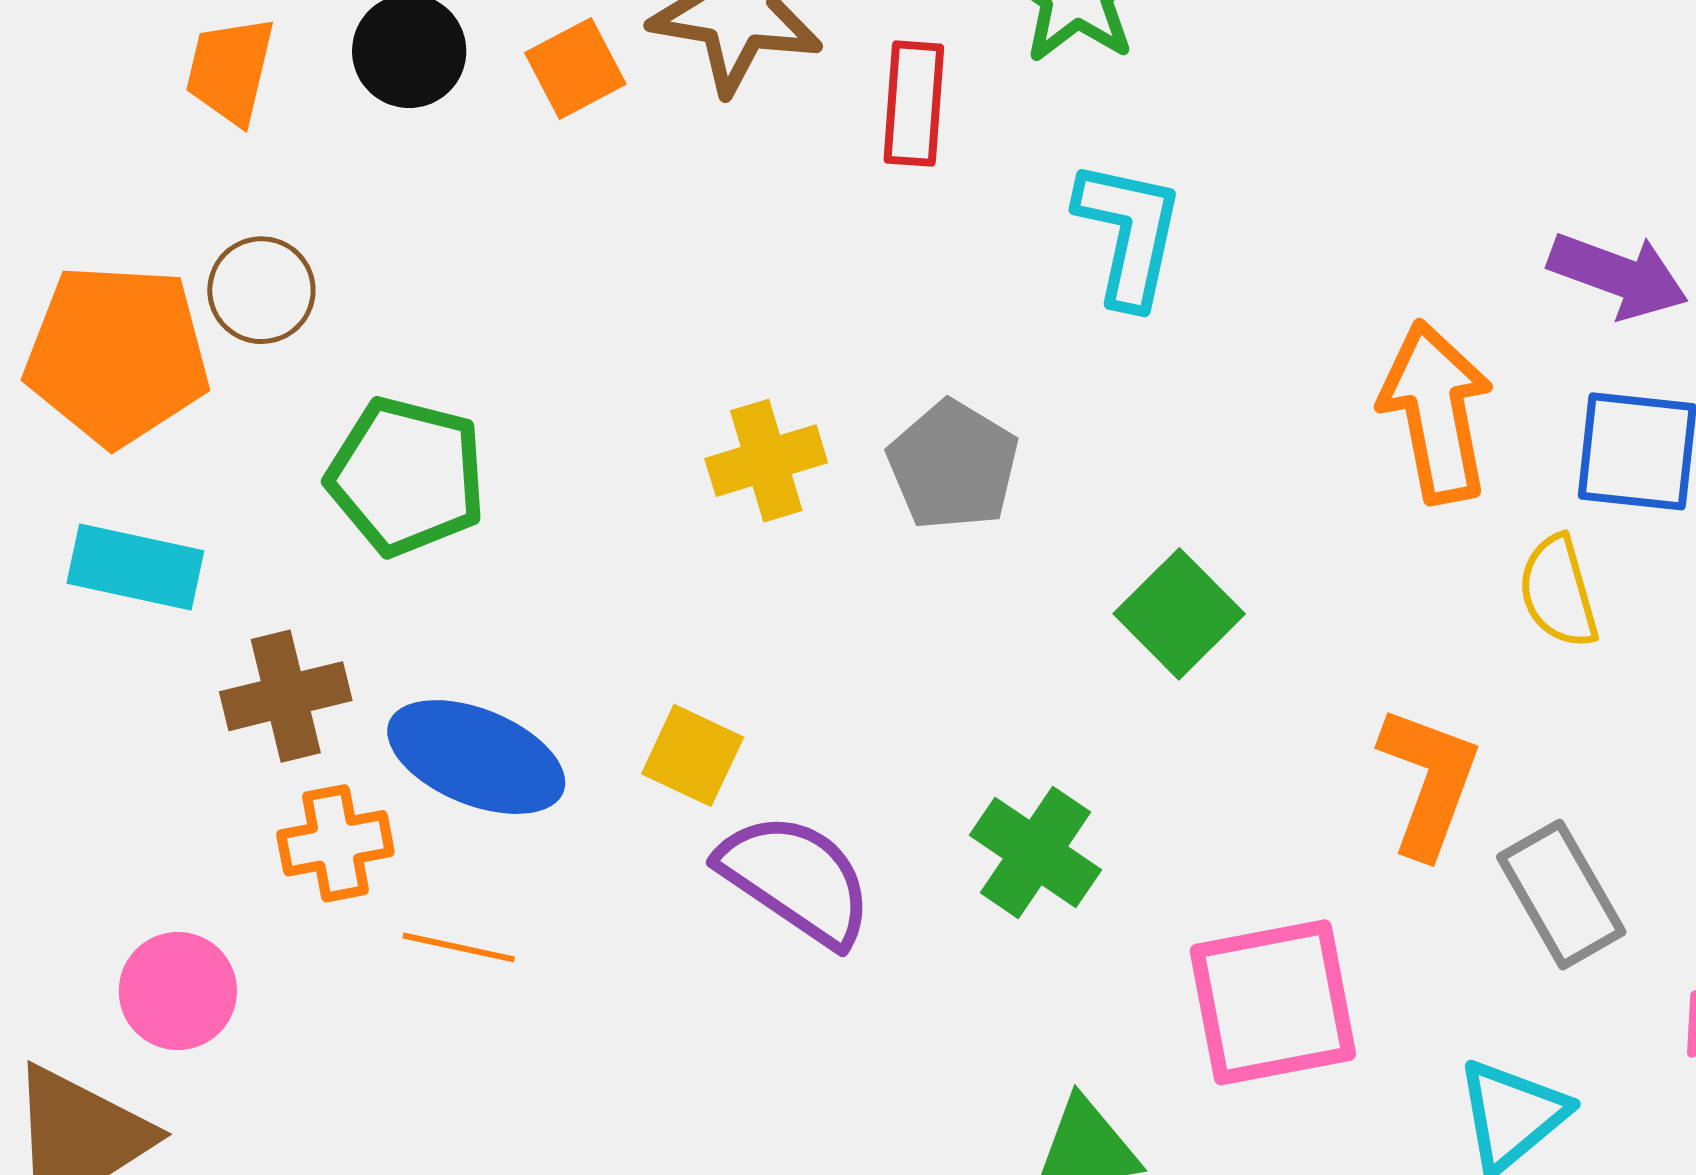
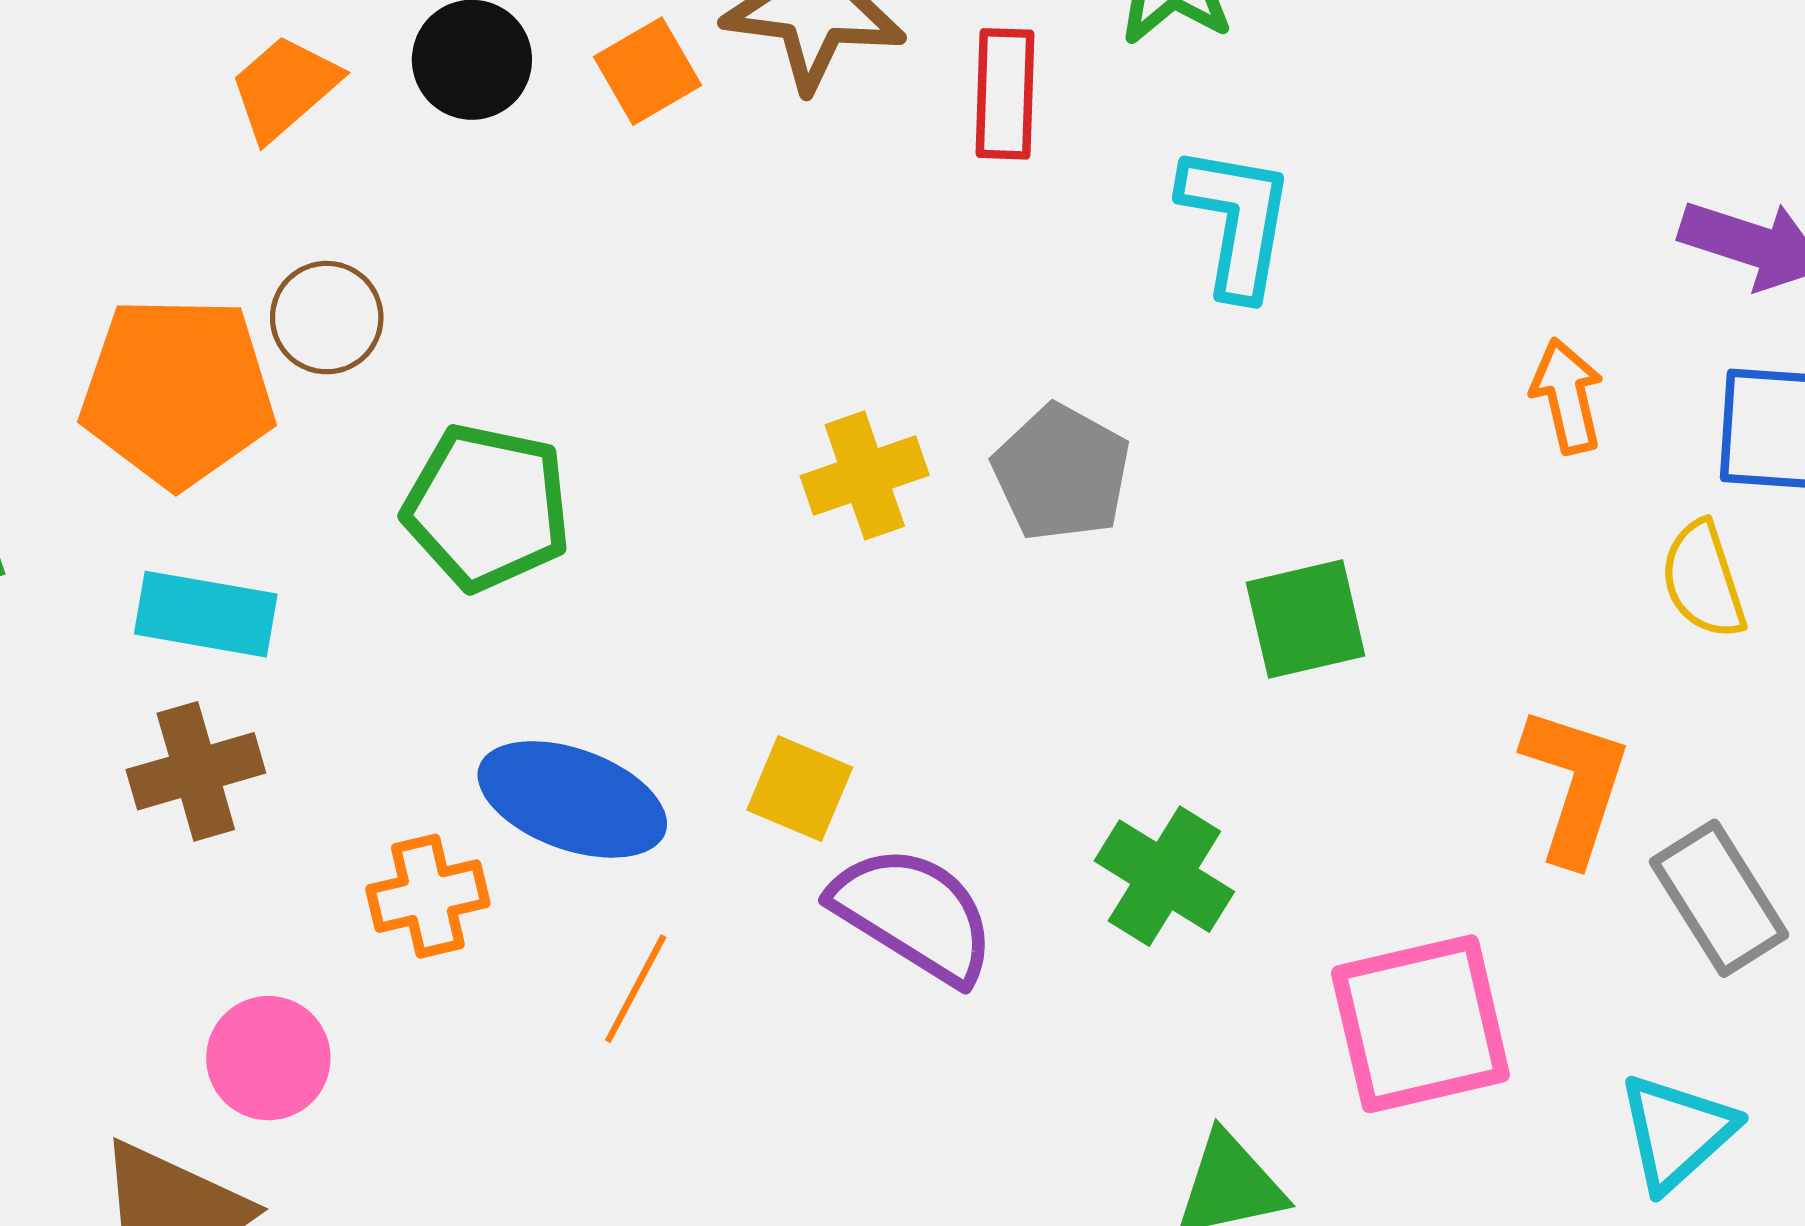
orange trapezoid: (230, 70) -> (285, 88), turned 38
orange arrow: (1436, 412) -> (1567, 396), size x0.6
green square: (1179, 614) -> (1306, 619), turned 34
brown cross: (286, 696) -> (196, 771), moved
orange line: (459, 947) -> (636, 989), moved, turned -72

